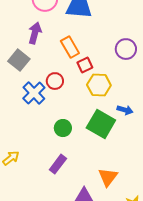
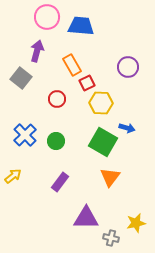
blue cross: (34, 93) -> (25, 135), moved
green circle: (63, 128) -> (56, 141), moved
orange triangle: (108, 177) -> (110, 177), moved

